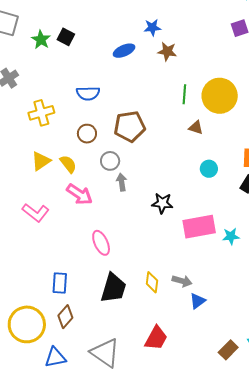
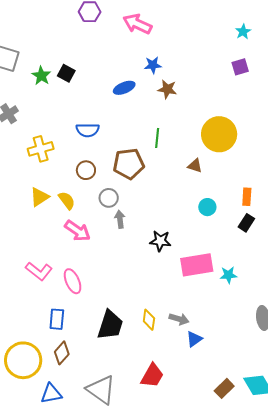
green line: (184, 94) -> (157, 138), moved
pink L-shape: (36, 213) -> (39, 271), moved
pink ellipse: (101, 243) -> (73, 281), moved

